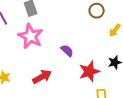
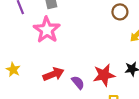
purple semicircle: (67, 51) -> (78, 83), moved

